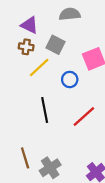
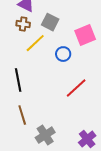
black line: (45, 110) -> (18, 80), moved
brown line: (25, 158) -> (22, 115), moved

